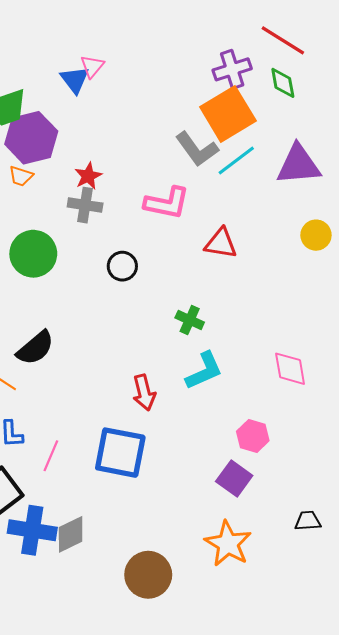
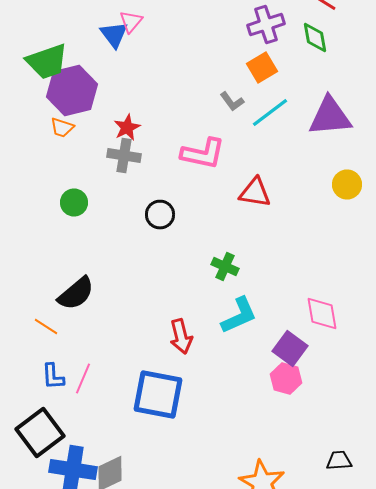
orange square: (228, 114) -> (262, 68), size x0.6
gray L-shape: (197, 149) -> (232, 102), size x0.6
green circle: (33, 254) -> (74, 202), size x0.6
pink line: (51, 456) -> (83, 378), moved
purple square: (234, 478) -> (290, 348), moved

